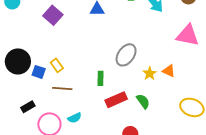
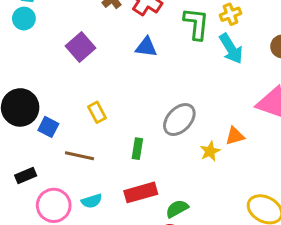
yellow rectangle: (57, 65) -> (97, 112), moved
orange triangle: (169, 71) -> (235, 136), moved, turned -48
red rectangle: (116, 100) -> (141, 192), moved
green semicircle: (143, 101) -> (177, 209), moved, turned -91

